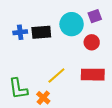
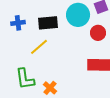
blue cross: (20, 32) -> (18, 23), moved
yellow line: (56, 76) -> (39, 47), moved

